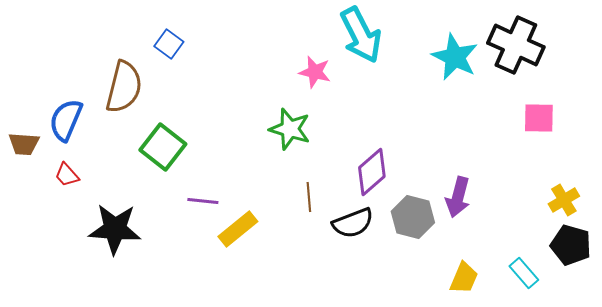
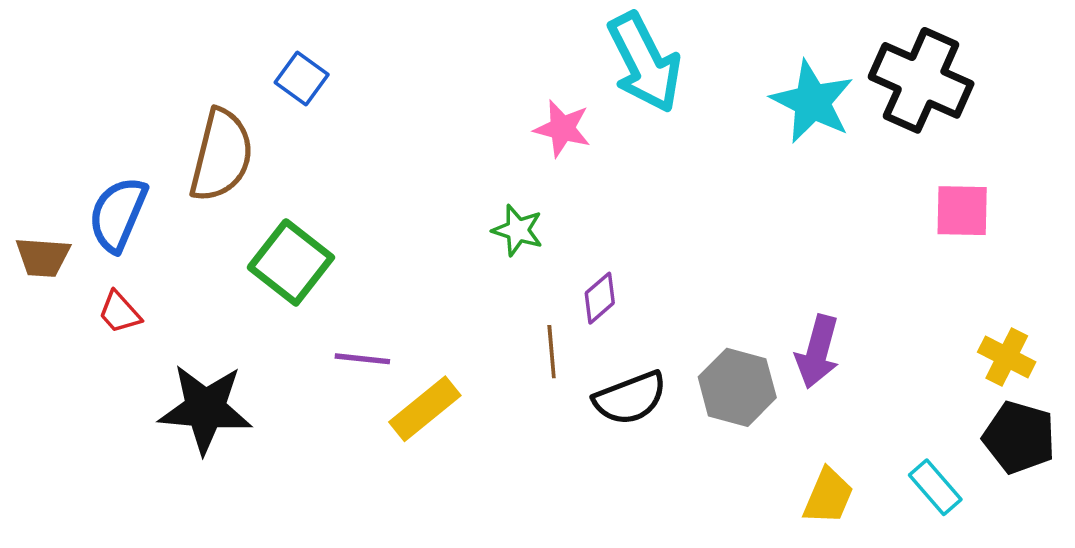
green star: (290, 129) -> (518, 230), size x0.7
purple diamond: (372, 172) -> (600, 298), moved, size x0.6
yellow cross: (564, 200) -> (1007, 357), turned -32

